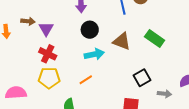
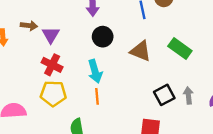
cyan arrow: (94, 54) -> (95, 71), moved, turned 84
orange line: (86, 80) -> (97, 96), turned -64
gray arrow: (164, 94) -> (188, 95), moved, turned -104

